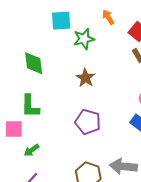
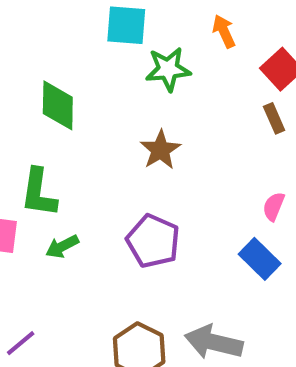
green arrow: (32, 150) -> (62, 246), moved

